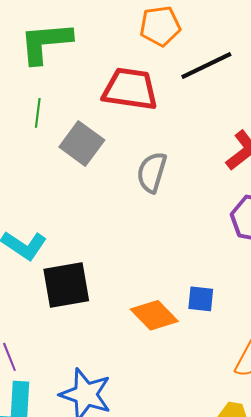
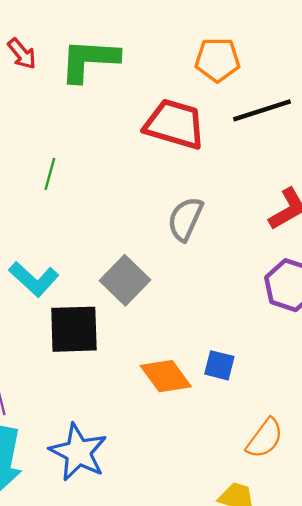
green line: (38, 113) -> (50, 174), moved
gray square: (82, 143) -> (125, 280), moved

